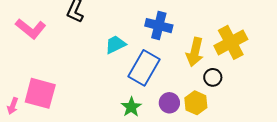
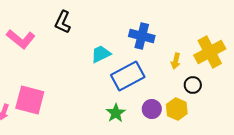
yellow arrow: (195, 52) -> (176, 61), size x0.6
blue rectangle: (144, 68) -> (128, 76), turned 32

